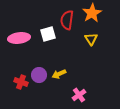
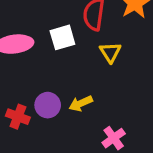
yellow triangle: (91, 39) -> (110, 52), moved

